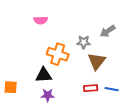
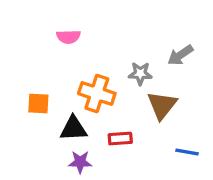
orange square: (11, 87) -> (38, 104), moved
red rectangle: (91, 88) -> (120, 139), moved

